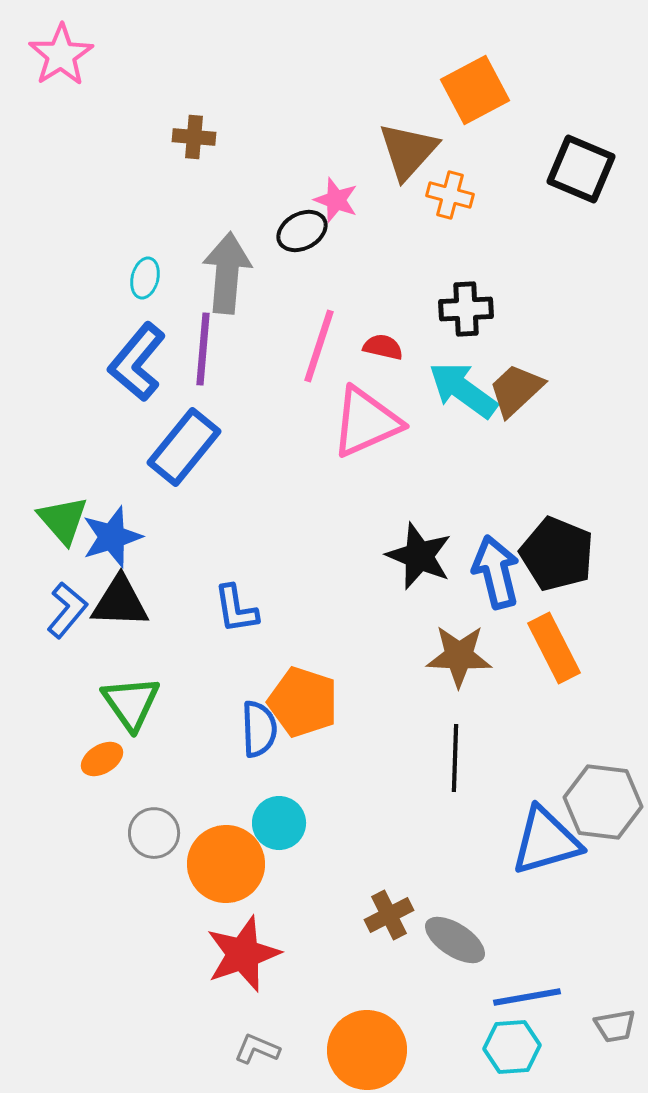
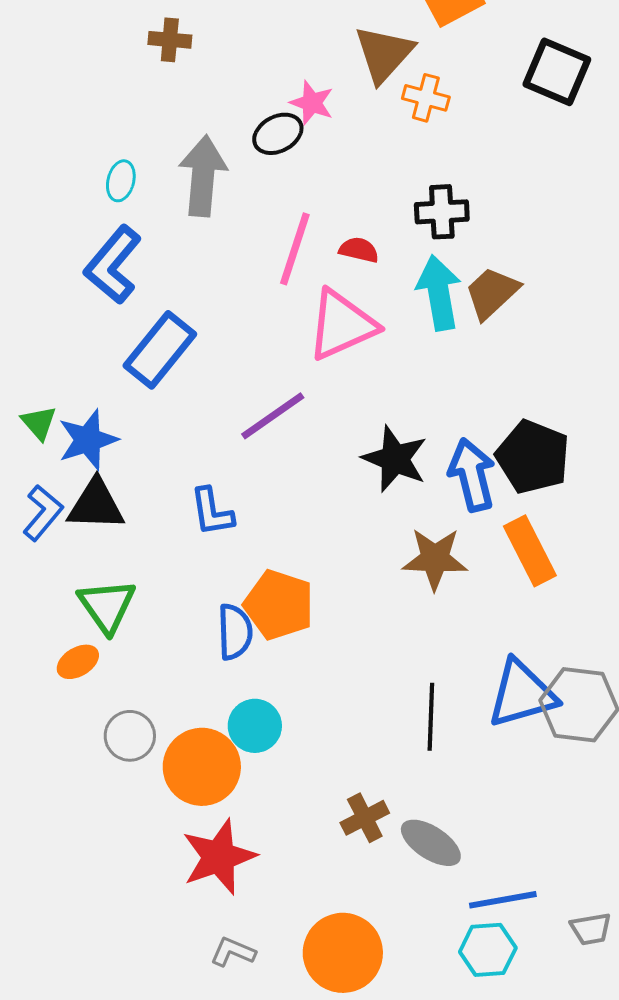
purple line: (203, 349) -> (273, 416), moved, turned 50
cyan arrow: (463, 390) -> (439, 293), turned 44
green triangle: (63, 520) -> (39, 423), size x0.7
black line: (455, 758) -> (431, 717), moved
blue triangle: (546, 841) -> (522, 694), moved

